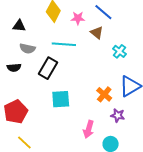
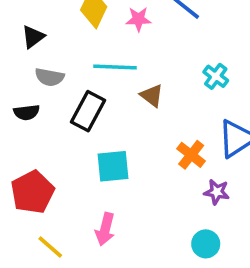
black triangle: (19, 26) -> (33, 37), turned -40
brown triangle: (97, 33) -> (152, 96), moved
pink arrow: (89, 129) -> (105, 229), moved

